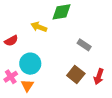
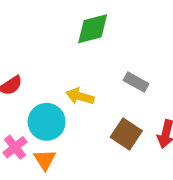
yellow arrow: (39, 27) -> (80, 96), moved

